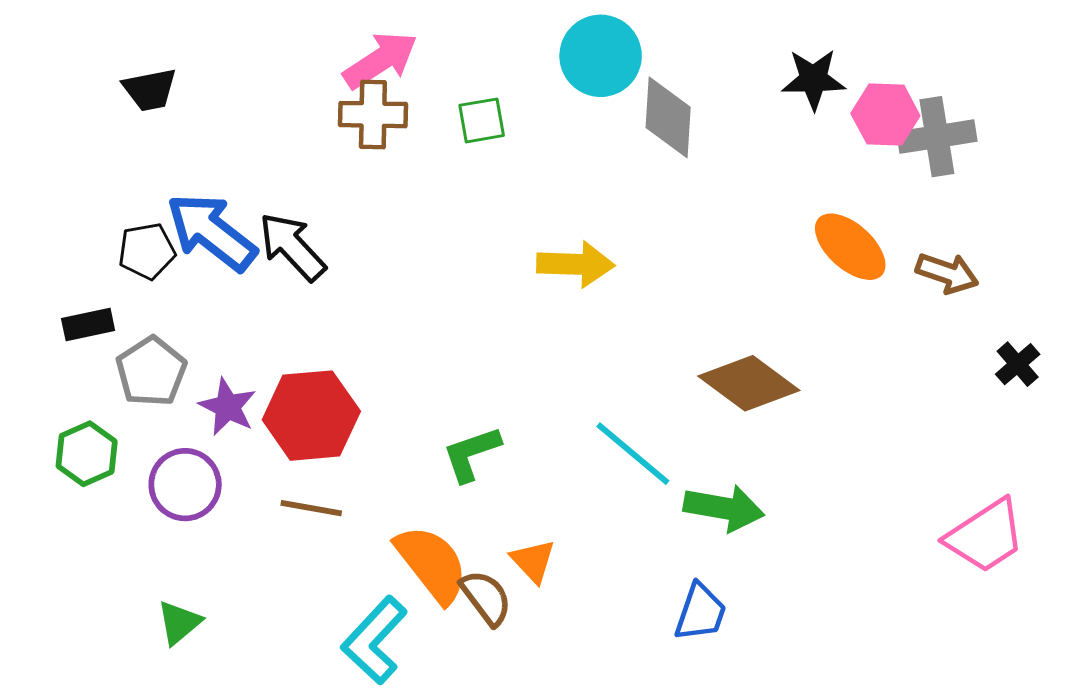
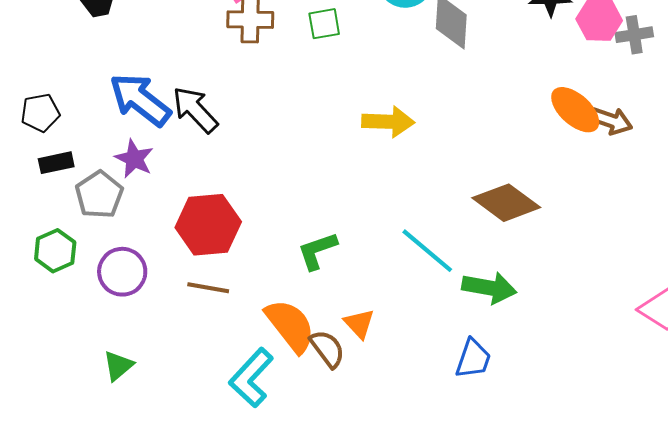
gray cross: (937, 137) -> (634, 35), size x0.7
black pentagon: (147, 251) -> (40, 113), moved
brown arrow: (947, 273) -> (611, 121), moved
purple star: (228, 407) -> (134, 159), moved

